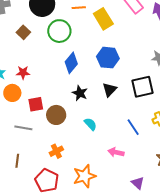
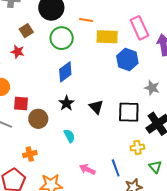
yellow rectangle: (103, 19) -> (107, 37), turned -70
blue hexagon: (108, 58) -> (127, 60), moved
red star: (23, 73) -> (18, 52), moved
black triangle: (110, 90) -> (96, 107), turned -42
blue line: (133, 127) -> (116, 168), moved

